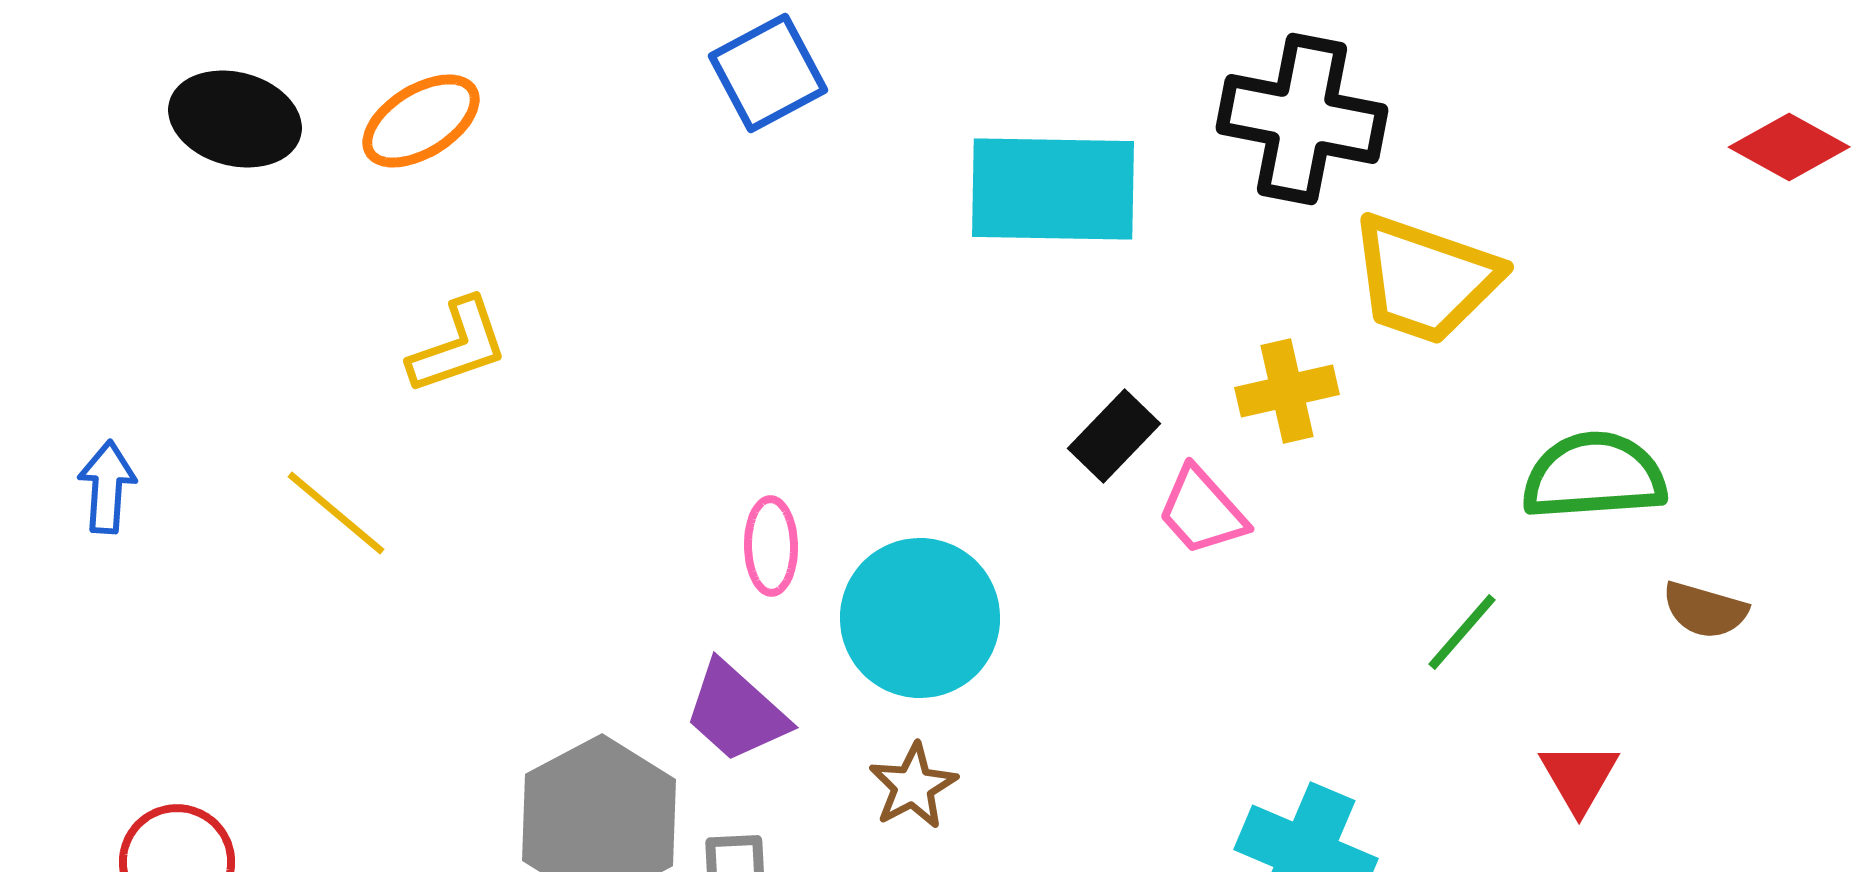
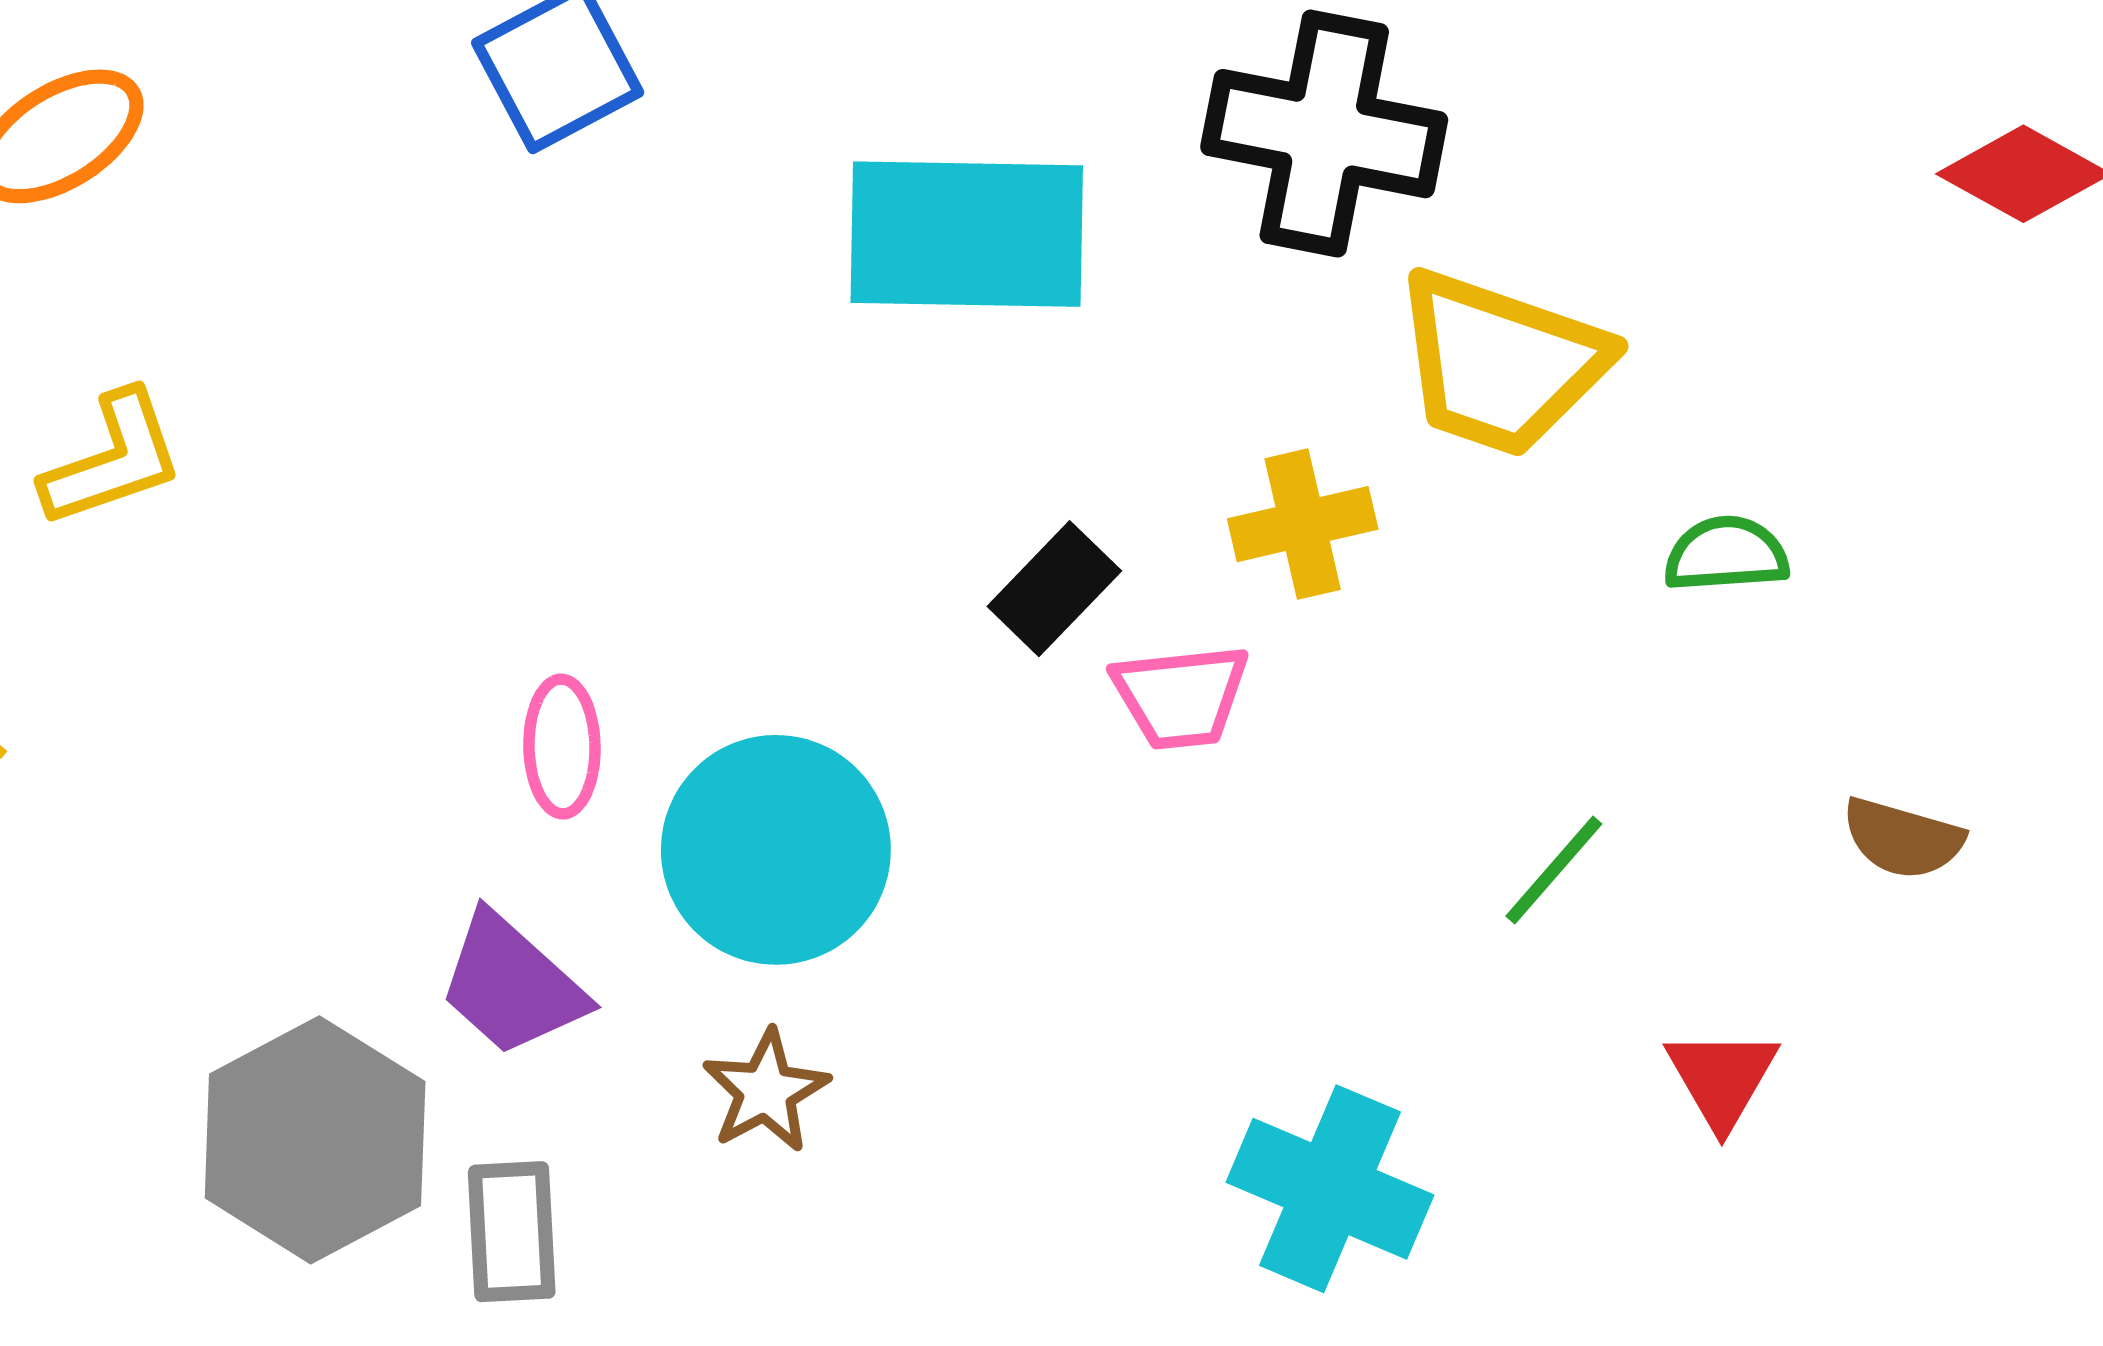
green semicircle: (1594, 476) -> (1726, 554), moved, size x0.6
pink trapezoid: (1202, 511) -> (1181, 696), turned -54

